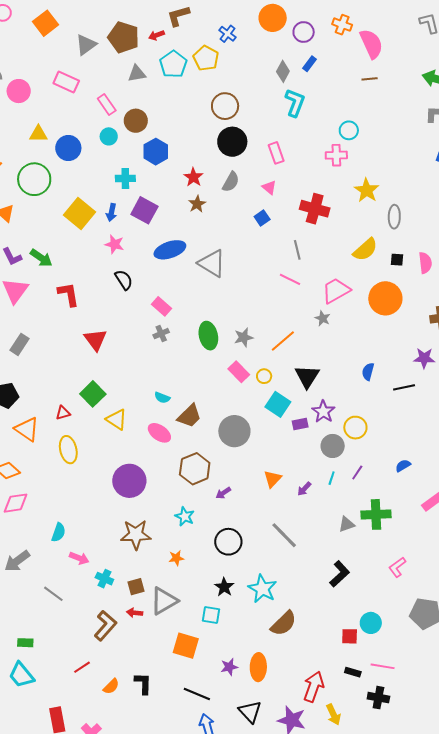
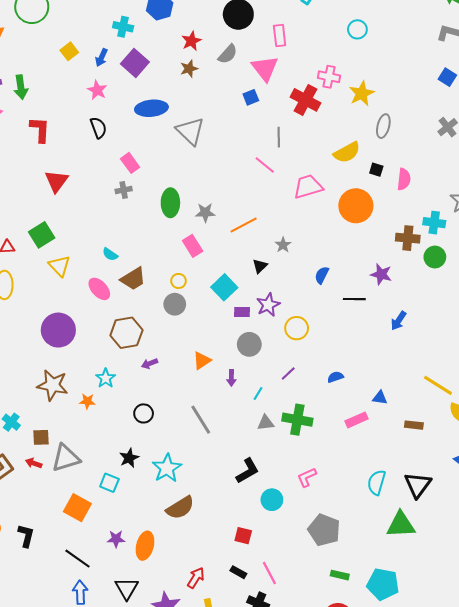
pink cross: (336, 155) -> (329, 77), moved
pink triangle: (269, 187) -> (265, 68), size x1.8
yellow square: (79, 213) -> (69, 51), size x0.6
green arrow: (41, 258) -> (21, 87), turned 35
gray star: (323, 318) -> (283, 245), moved
yellow circle: (264, 376) -> (179, 281), moved
black triangle: (307, 376) -> (260, 266), size x0.6
gray circle: (234, 431) -> (175, 304), size x0.7
gray circle: (333, 446) -> (249, 344), moved
cyan line: (332, 478) -> (258, 394), moved
purple arrow: (304, 489) -> (231, 378), turned -56
black circle: (228, 542) -> (144, 413), size x0.7
orange star: (176, 558) -> (87, 401), moved
cyan circle: (371, 623) -> (272, 500), moved
pink line: (383, 666) -> (269, 573), turned 40
red arrow: (314, 687) -> (196, 578), size x0.7

